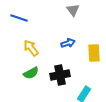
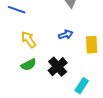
black cross: (60, 75) -> (58, 67), turned -30

